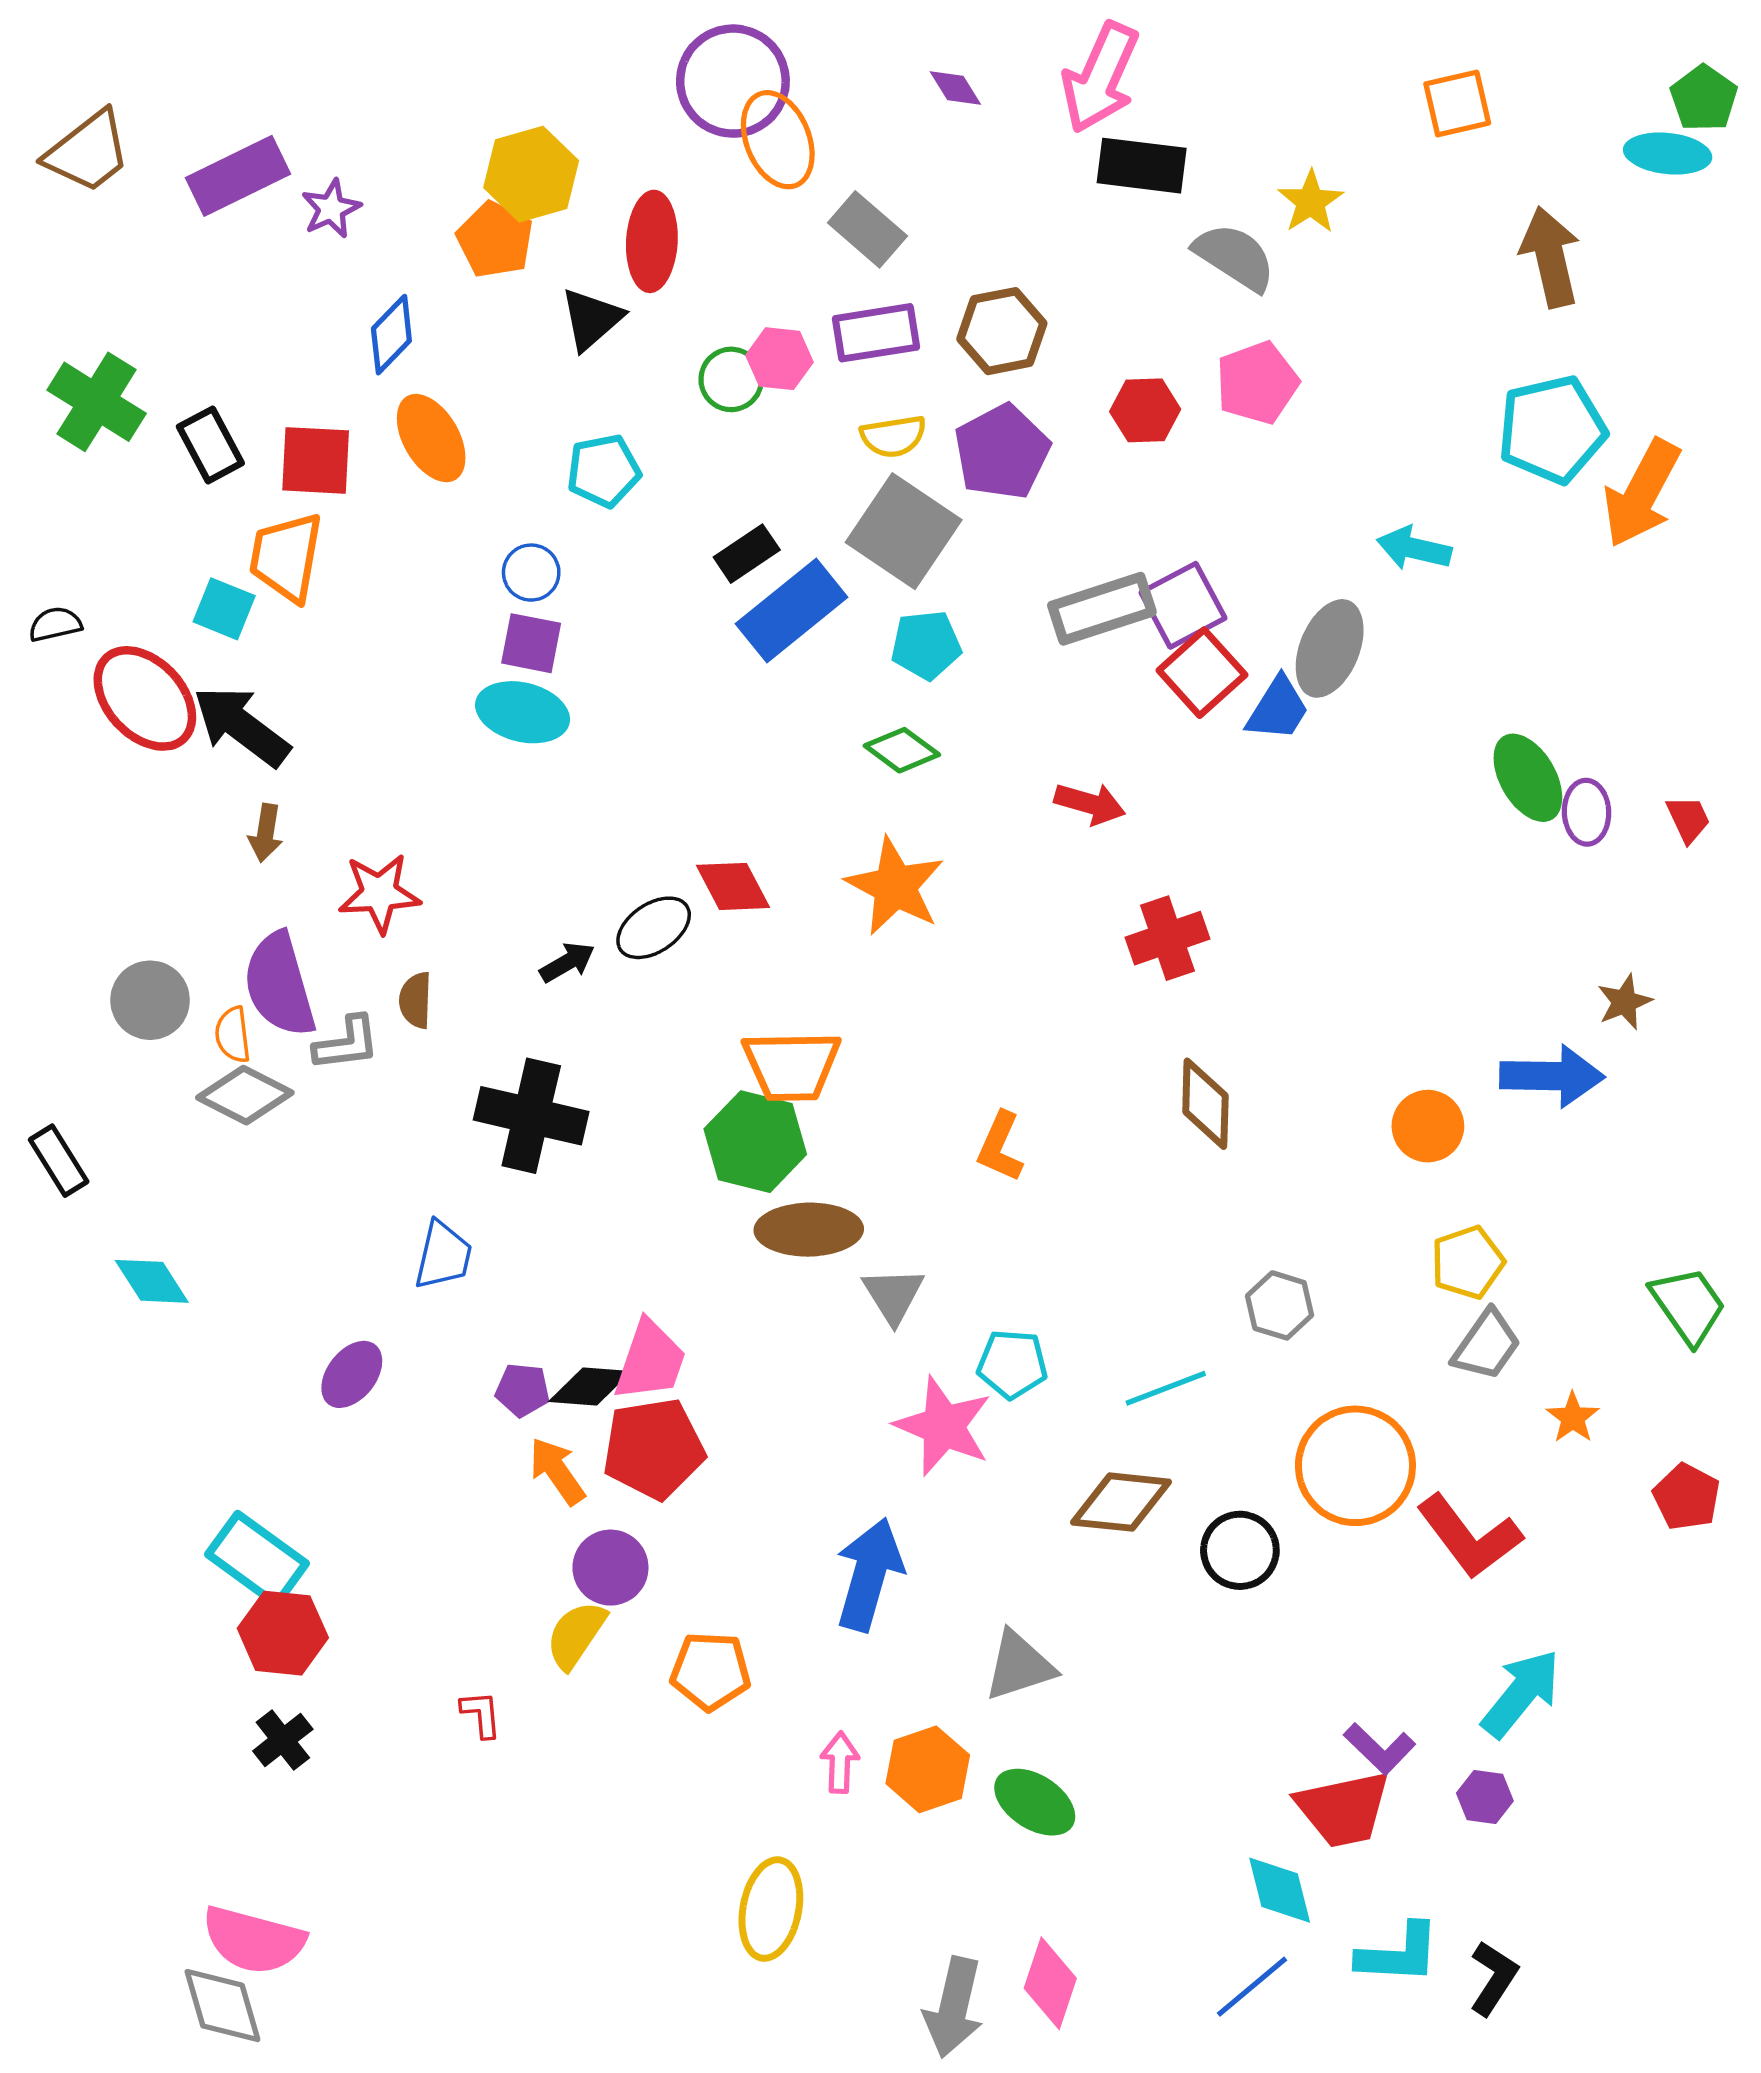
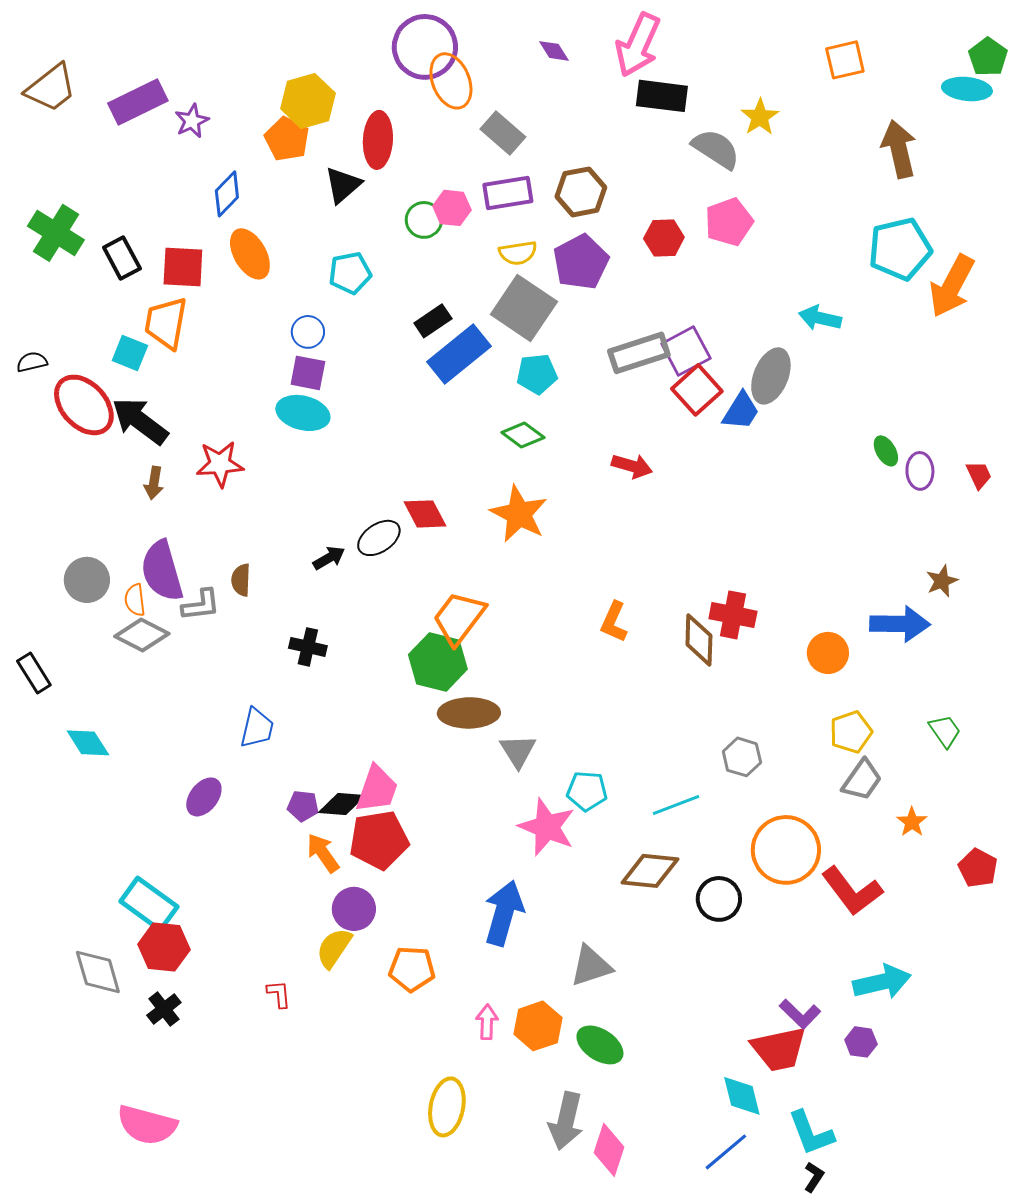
green ellipse: (1528, 778) -> (886, 451), size x0.6
red star: (379, 893) -> (220, 464), moved
red cross: (1167, 938) -> (733, 615), moved, turned 30
orange trapezoid: (792, 1066) -> (459, 618), turned 128
black cross: (531, 1116) -> (308, 647), size x0.6
orange L-shape: (1000, 1147) -> (614, 622), moved
green trapezoid: (1688, 1305) -> (945, 731), moved, size x0.7
cyan arrow: (1521, 1693) -> (882, 982), turned 38
cyan L-shape: (1399, 1954) -> (811, 1133), turned 66
black L-shape: (1493, 1978) -> (814, 1177), moved, size x0.7
gray diamond: (222, 2006) -> (98, 972), moved
gray arrow: (954, 2007) -> (566, 1121), moved

